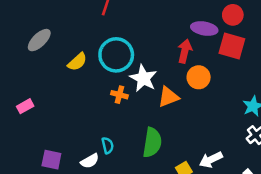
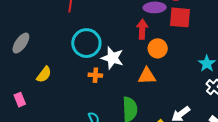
yellow semicircle: (77, 62) -> (44, 74), moved
orange triangle: (168, 97) -> (147, 76), moved, turned 30
pink rectangle: (25, 106) -> (20, 100), turned -72

